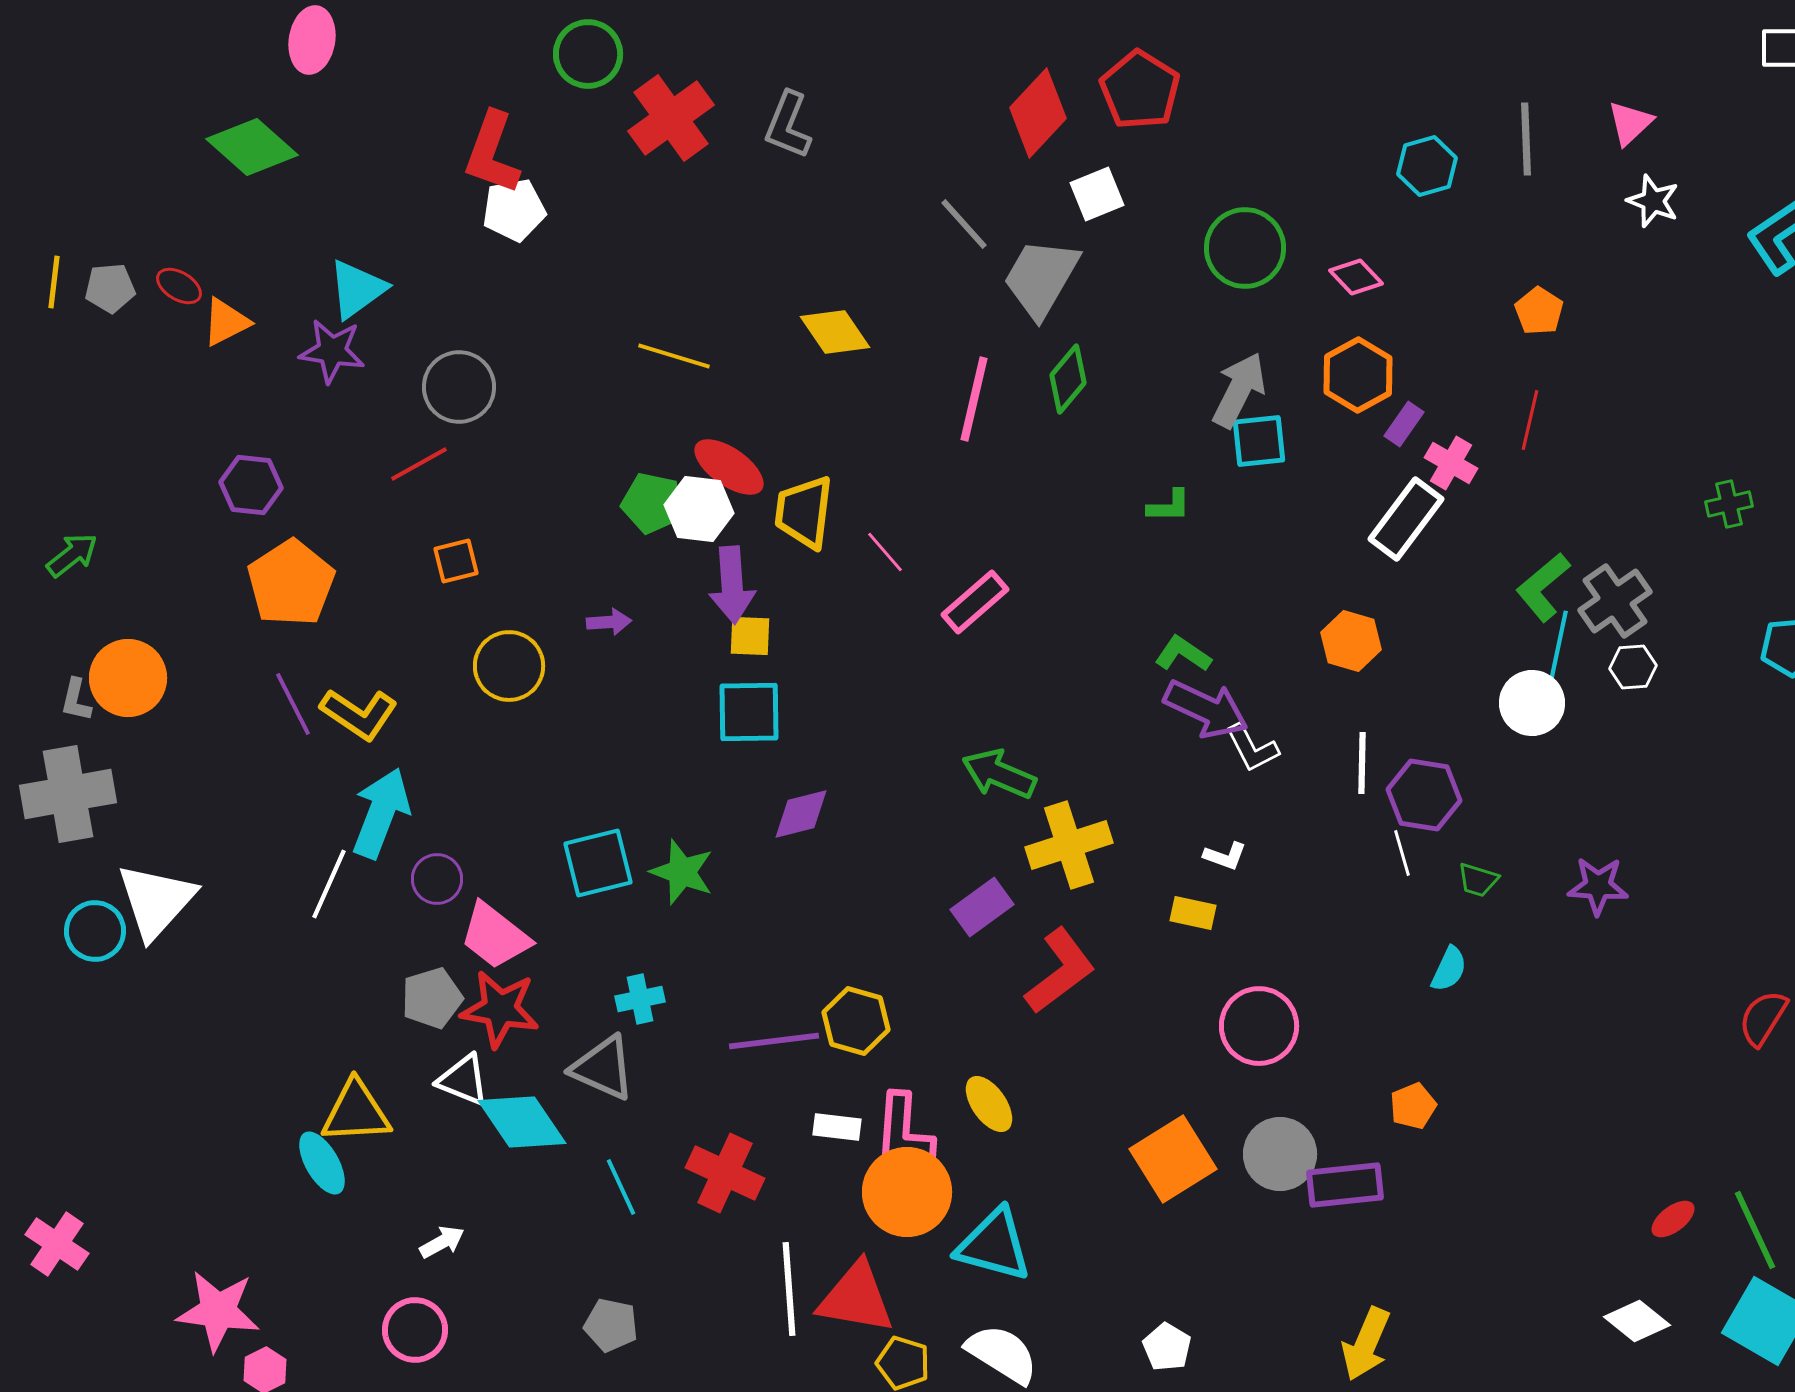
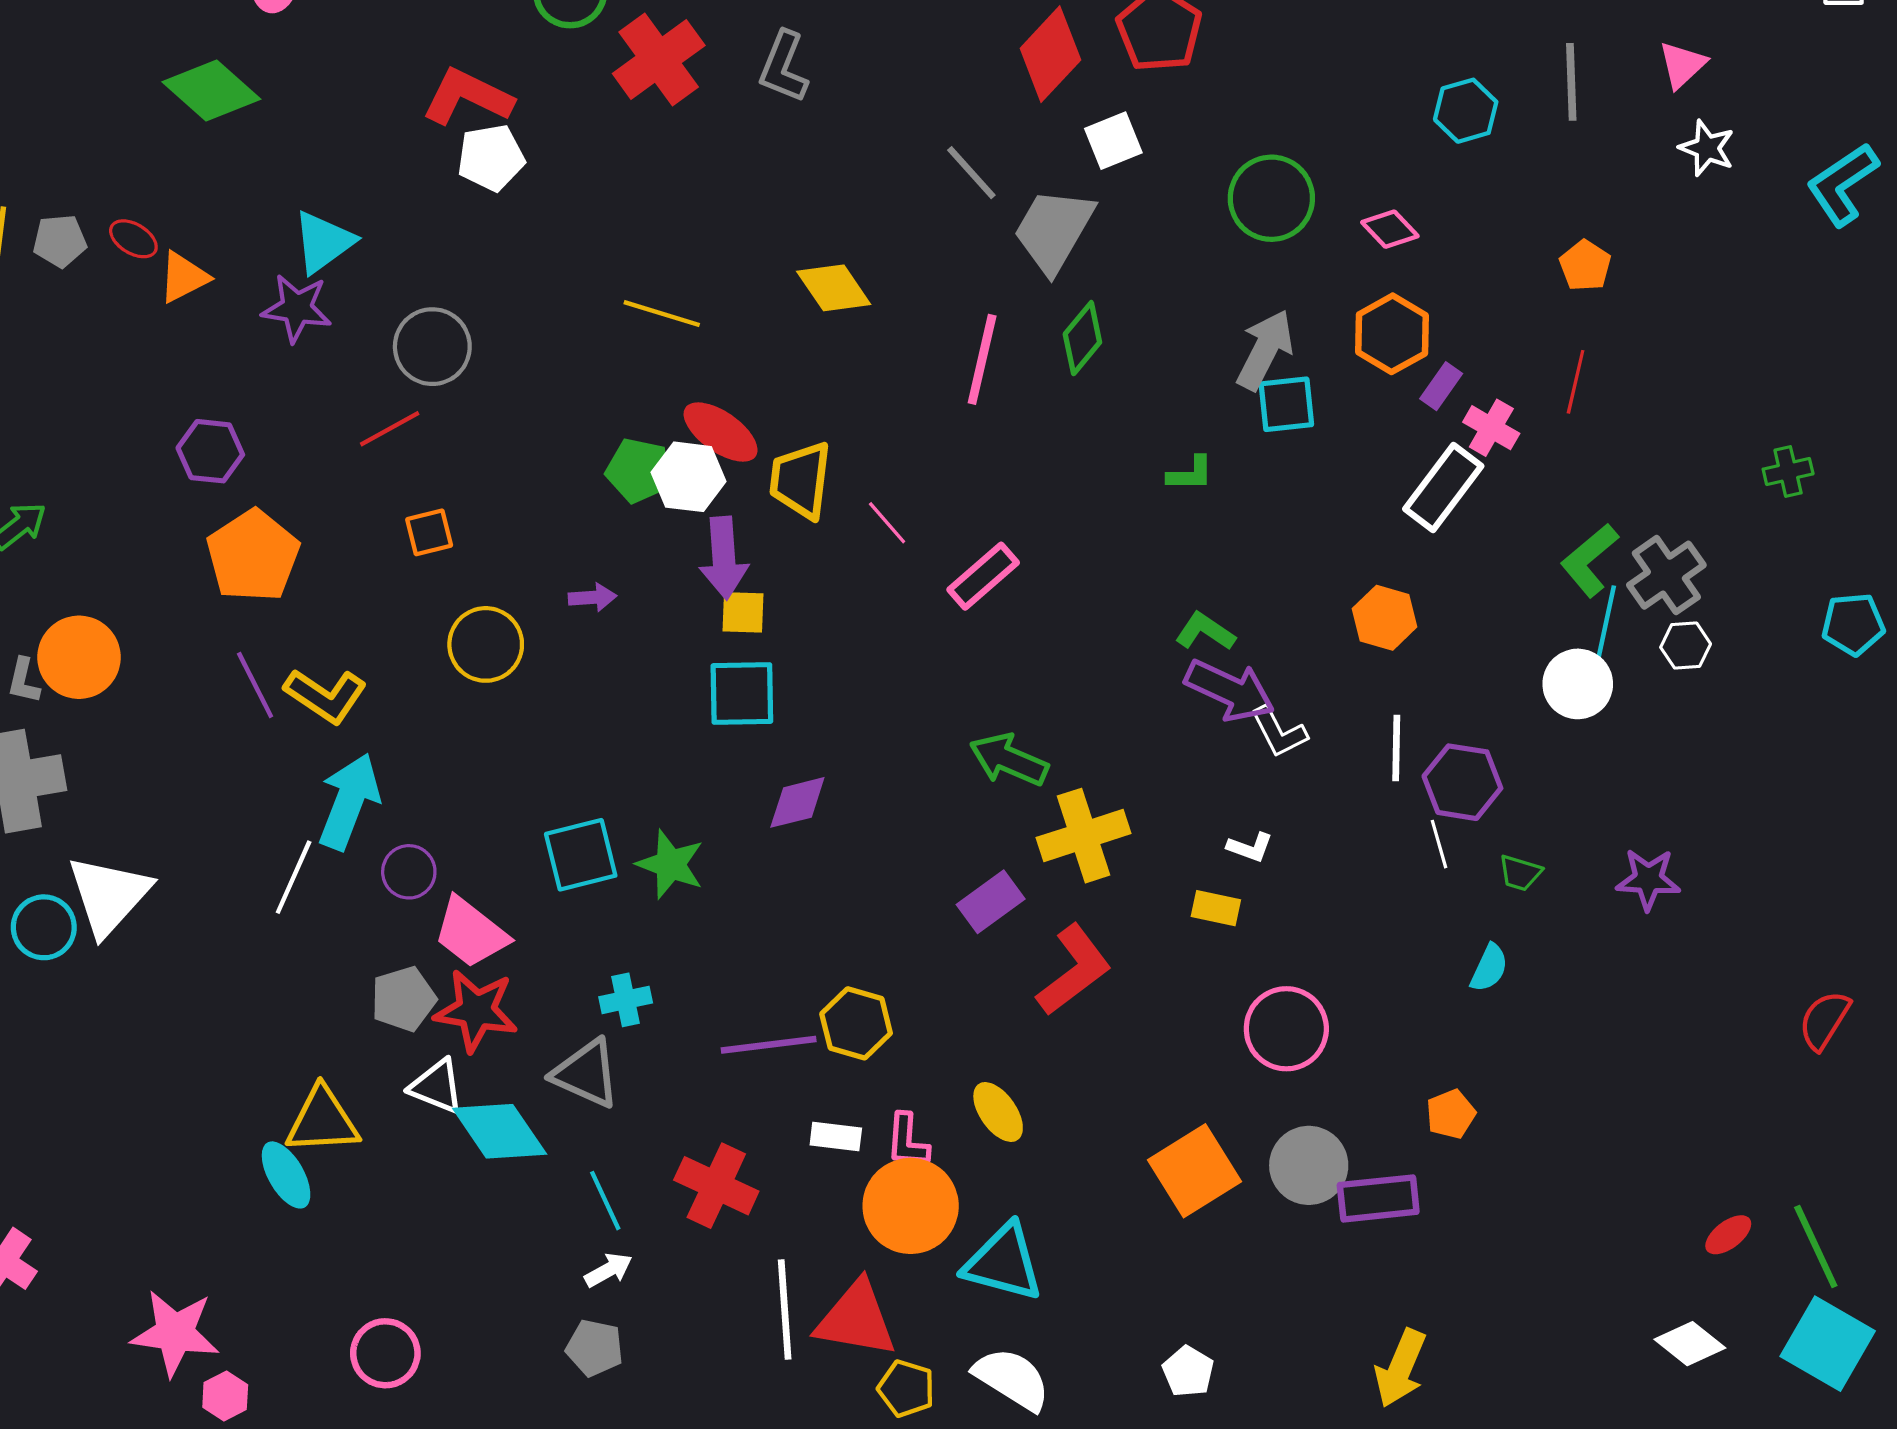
red L-shape: (492, 153) -> (468, 97), turned 96
pink L-shape: (904, 1131) -> (907, 1141), size x0.7
white arrow: (442, 1242) -> (608, 1270), moved

